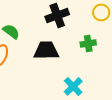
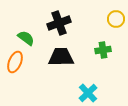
black cross: (57, 15) -> (59, 23), moved

